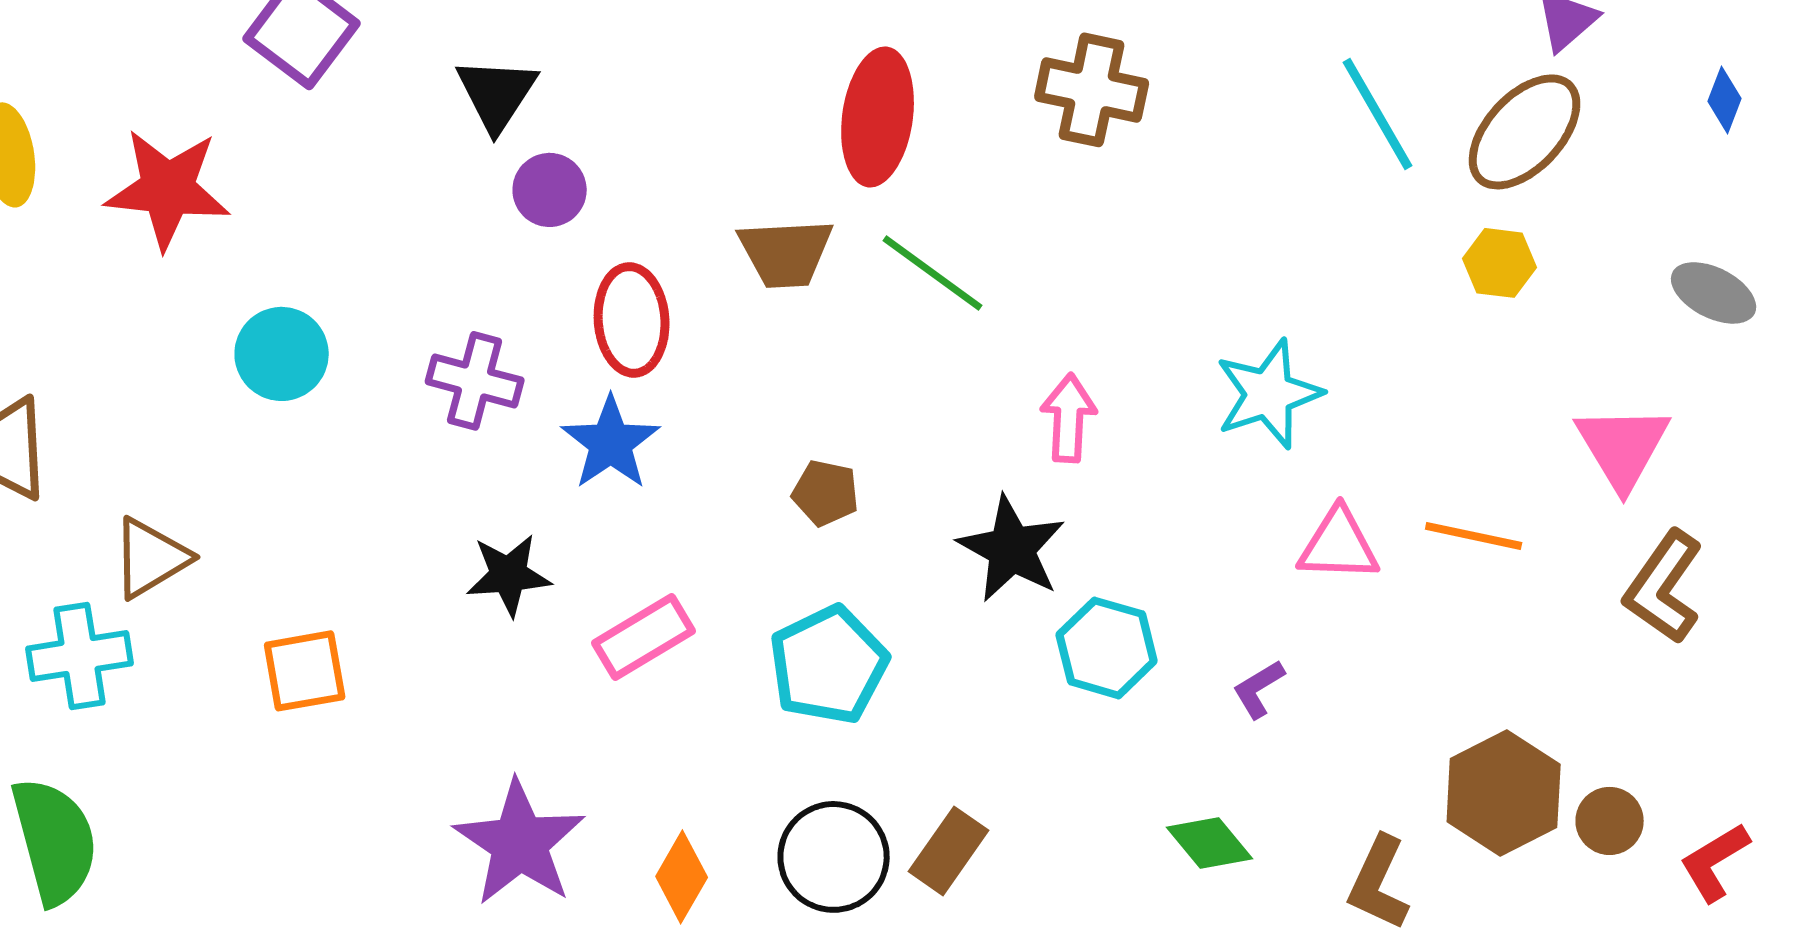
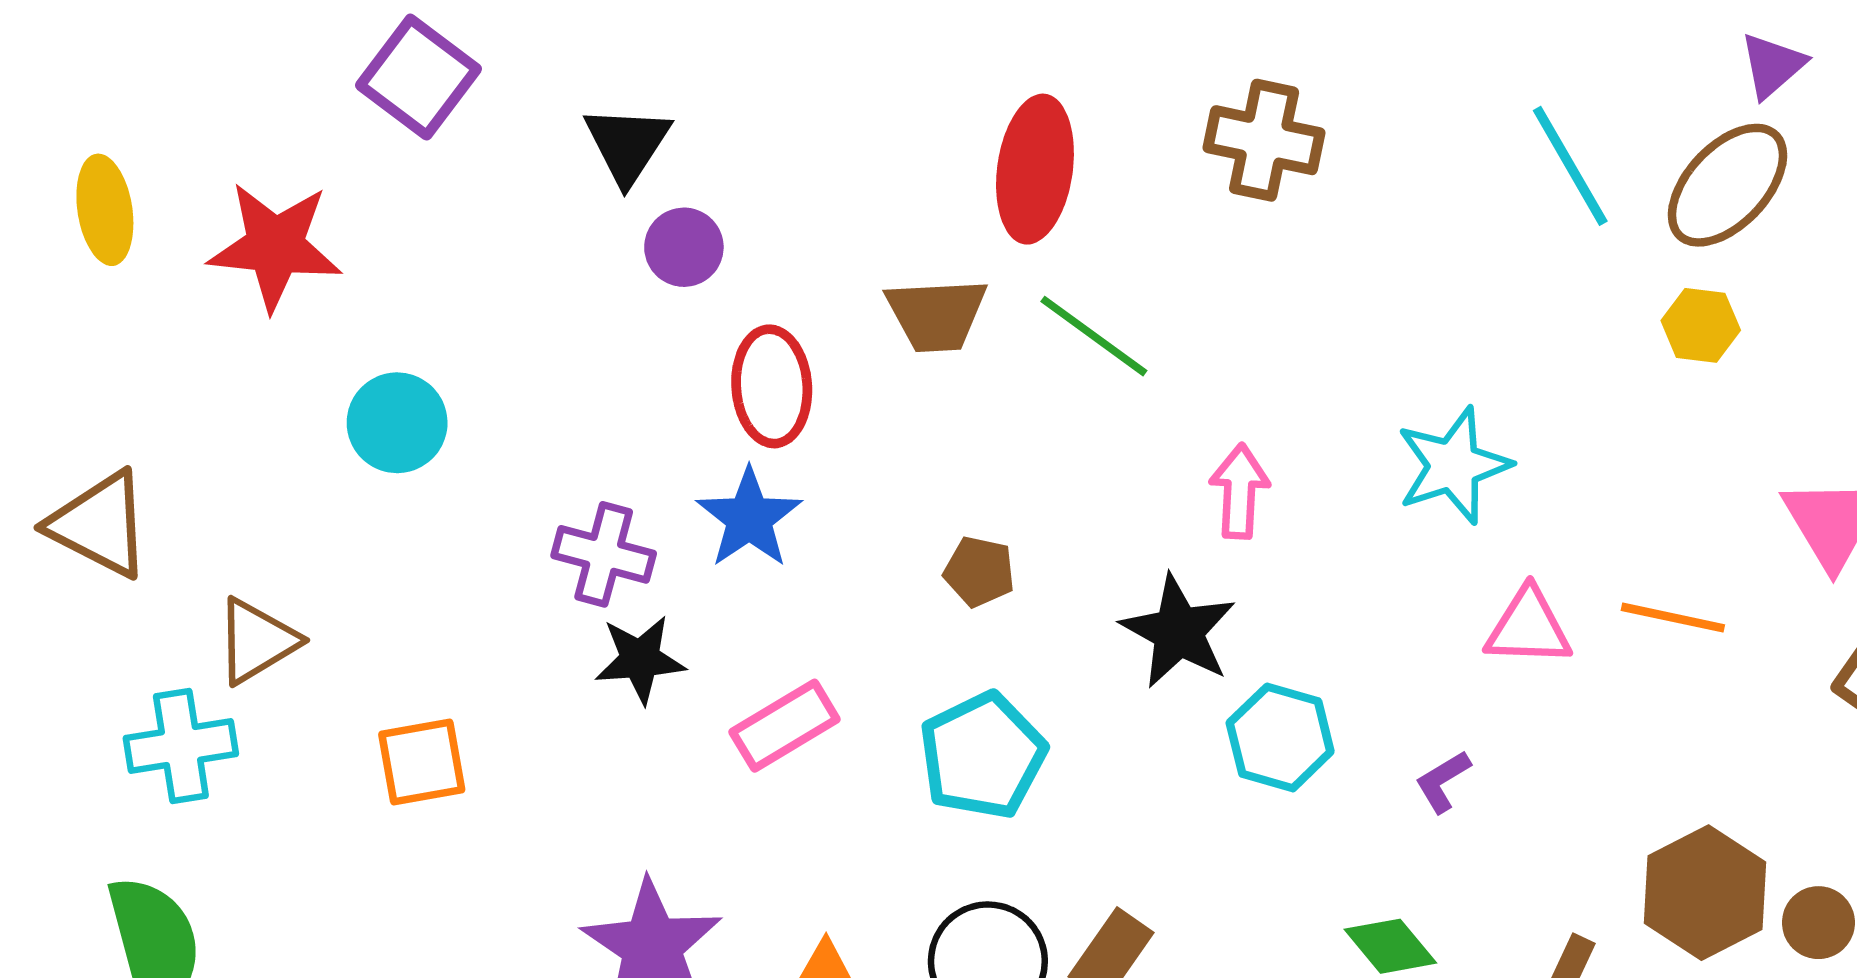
purple cross: (475, 381) -> (604, 554), moved

